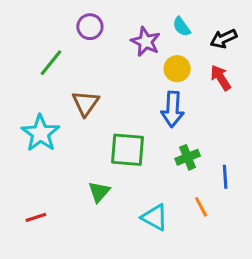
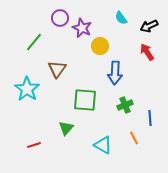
purple star: (146, 42) -> (82, 28), moved
yellow circle: (177, 69) -> (100, 46), moved
red line: (36, 217) -> (34, 145), moved

